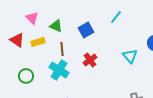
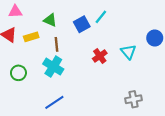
cyan line: (116, 17) -> (101, 17), moved
pink triangle: (32, 18) -> (15, 12), moved, turned -48
red cross: (90, 60) -> (100, 56), moved

